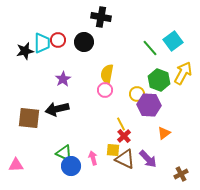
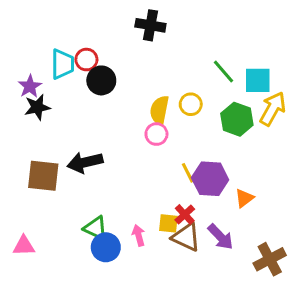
cyan square: (173, 41) -> (258, 80), moved, turned 36
black circle: (84, 42) -> (101, 80), moved
black star: (25, 51) -> (37, 107), moved
purple star: (63, 79) -> (30, 86), moved
yellow circle: (137, 94) -> (191, 104), moved
purple hexagon: (149, 105) -> (210, 179), moved
yellow line: (121, 124) -> (188, 173), moved
red cross: (124, 136) -> (185, 215), moved
brown cross: (181, 174) -> (270, 259), size x1.5

